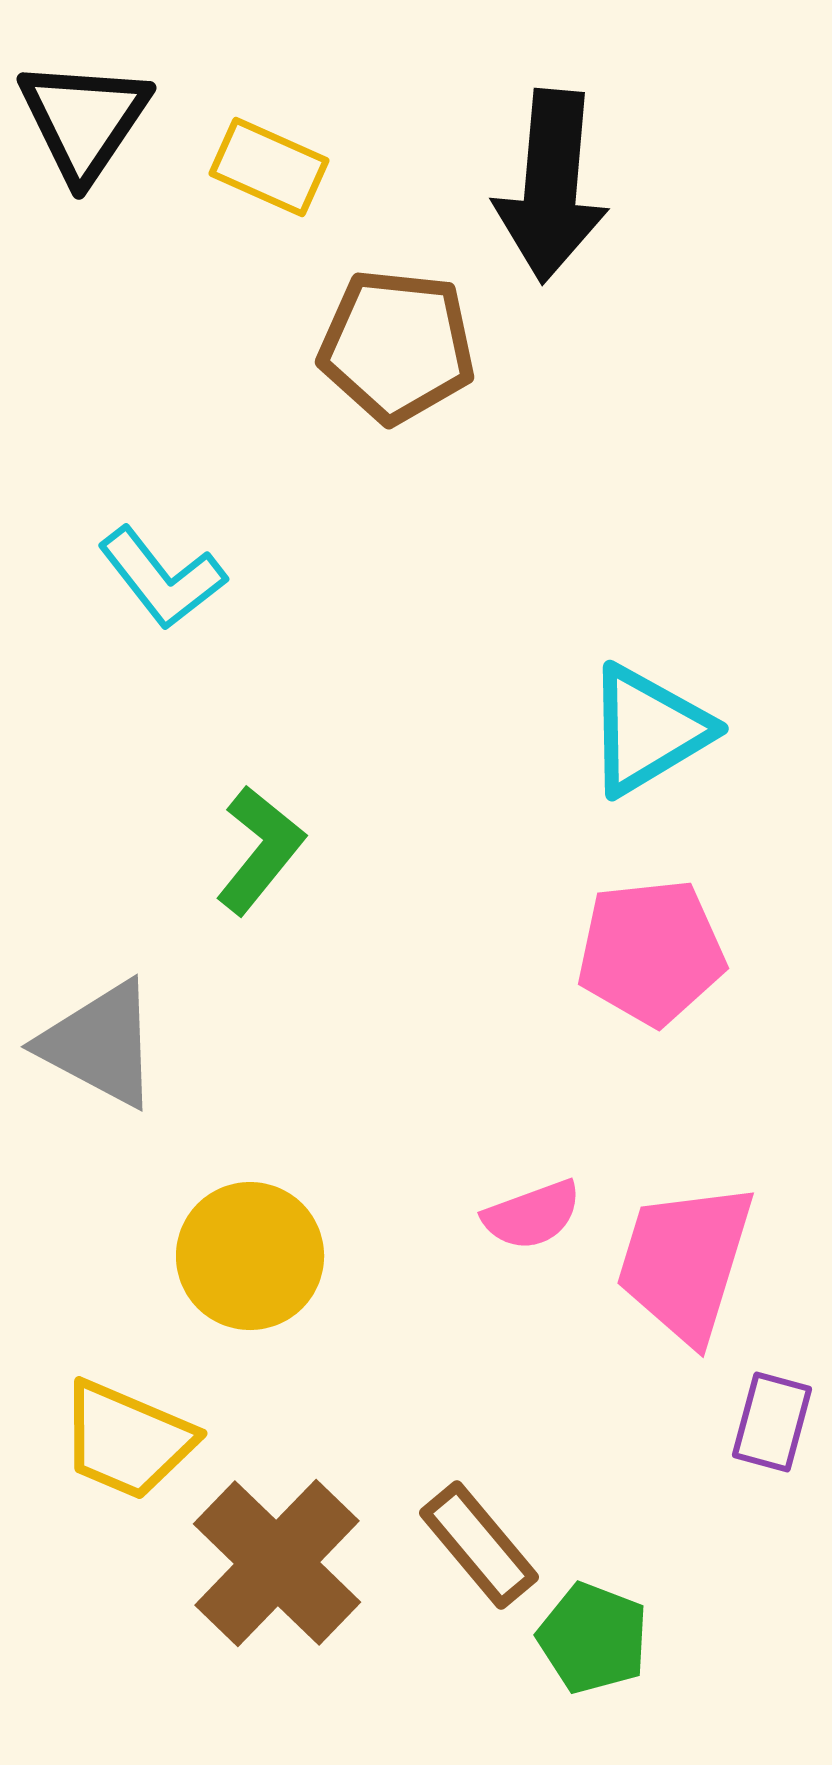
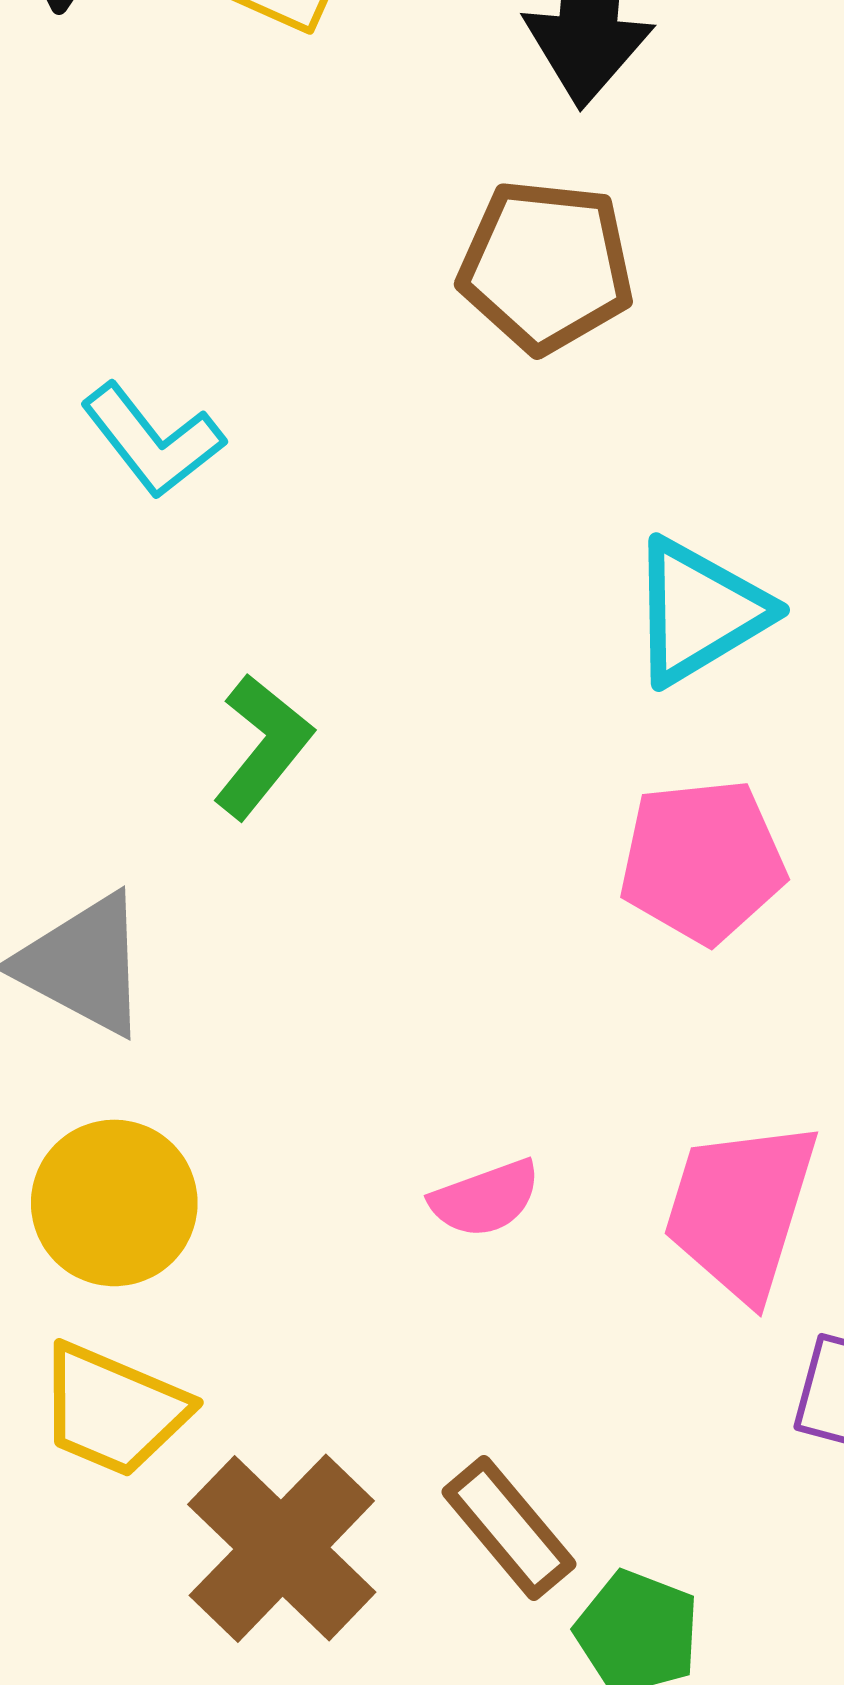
brown pentagon: (397, 346) -> (546, 266), moved
pink semicircle: (532, 1215) -> (485, 1198), moved
yellow circle: (250, 1256) -> (114, 1203), moved

